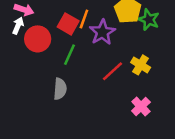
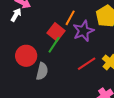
red square: (68, 24) -> (56, 32), moved
red circle: (38, 39) -> (26, 56), moved

